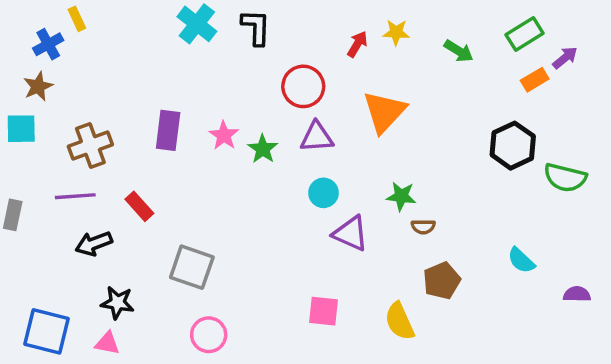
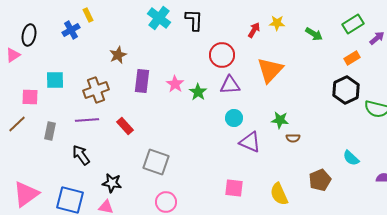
orange rectangle: (535, 80) -> (352, 58), moved
brown star: (38, 86) -> (118, 55), moved
black arrow: (94, 244) -> (81, 155), moved, turned 75
brown pentagon: (442, 281) -> (320, 180), moved

